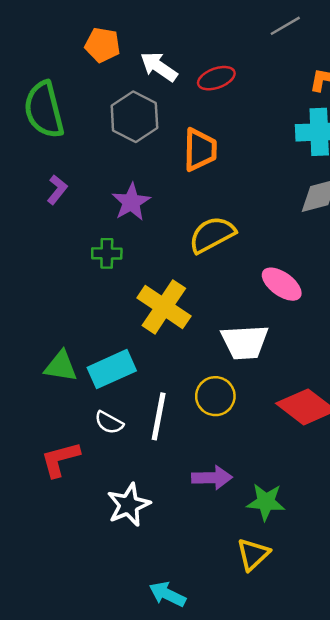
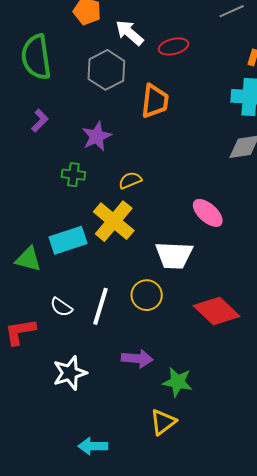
yellow semicircle: (212, 235) -> (130, 180), moved, size x0.6
cyan rectangle: (112, 369) -> (68, 240), moved
cyan arrow: (167, 594) -> (93, 446), turned -32

